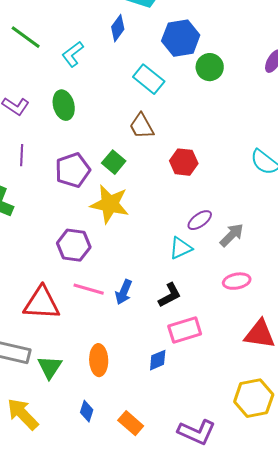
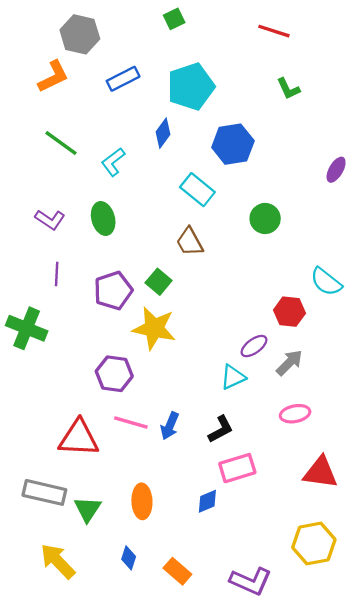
green circle: (210, 67) -> (265, 218), moved
red hexagon: (184, 162) -> (289, 312), moved

